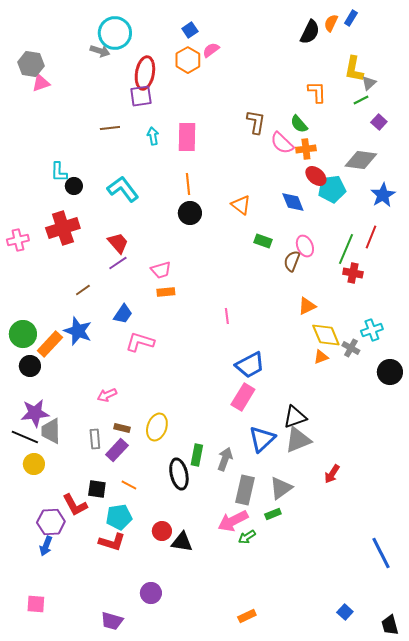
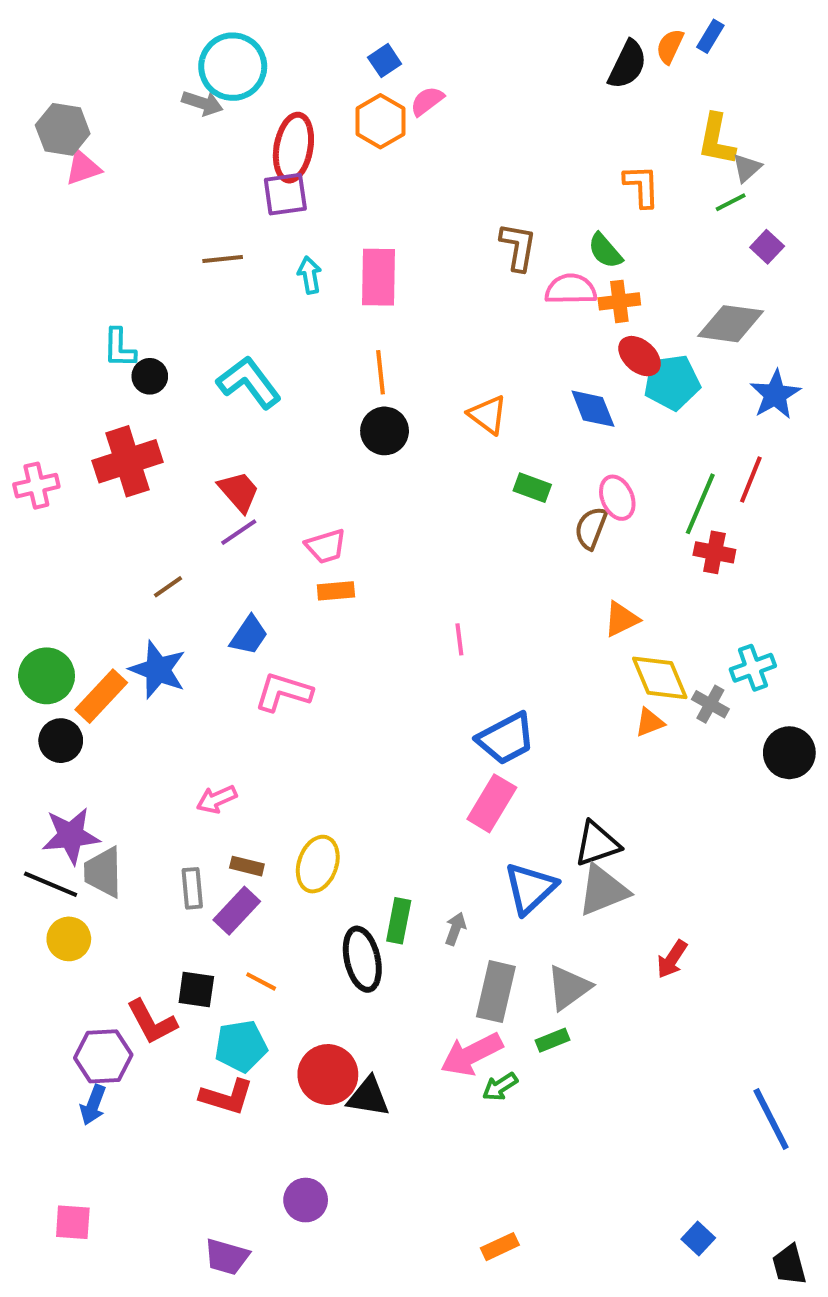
pink semicircle: (282, 143) -> (571, 289), turned 135
gray arrow: (225, 459) -> (455, 929), size x0.7
red circle: (162, 531) -> (328, 1075), size x1.5

